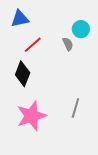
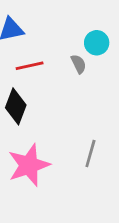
red line: (33, 45) -> (30, 66), turned 30

